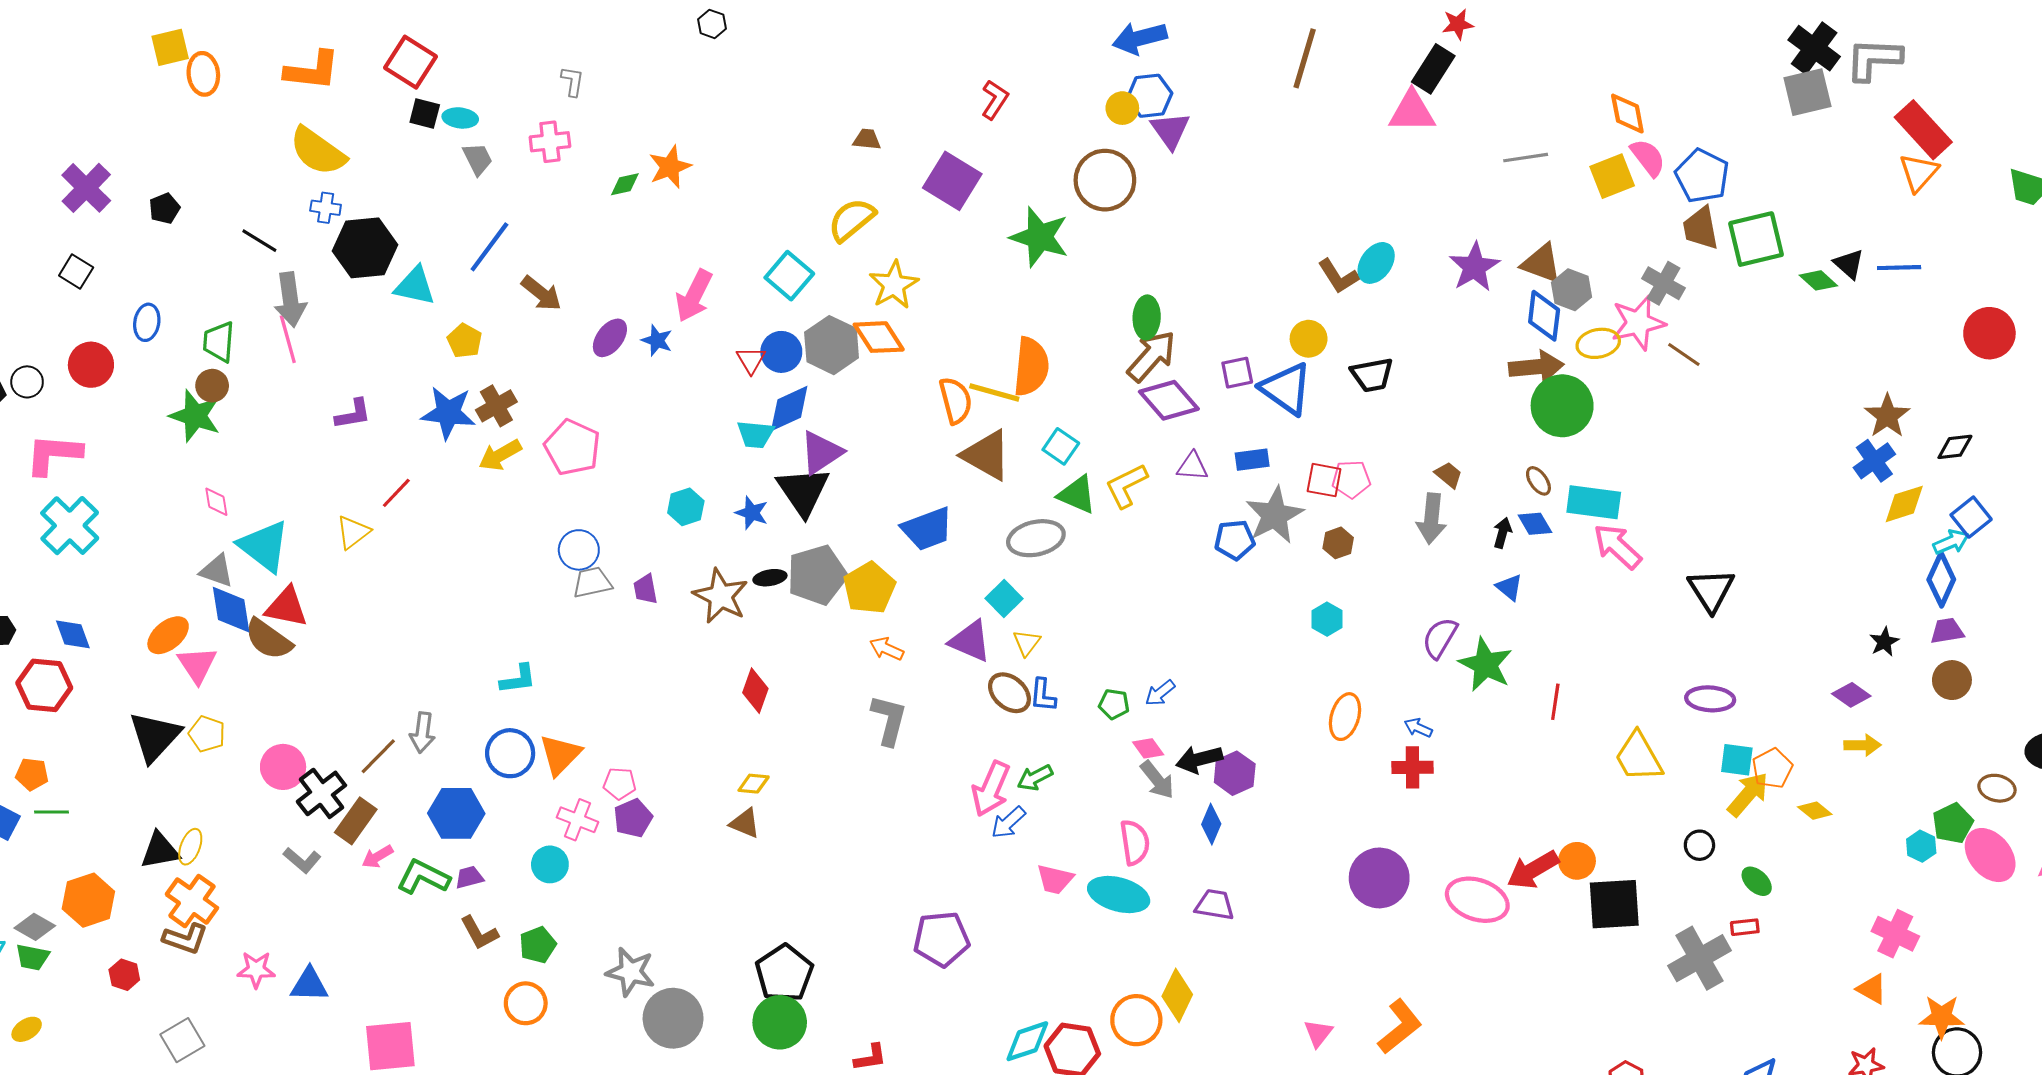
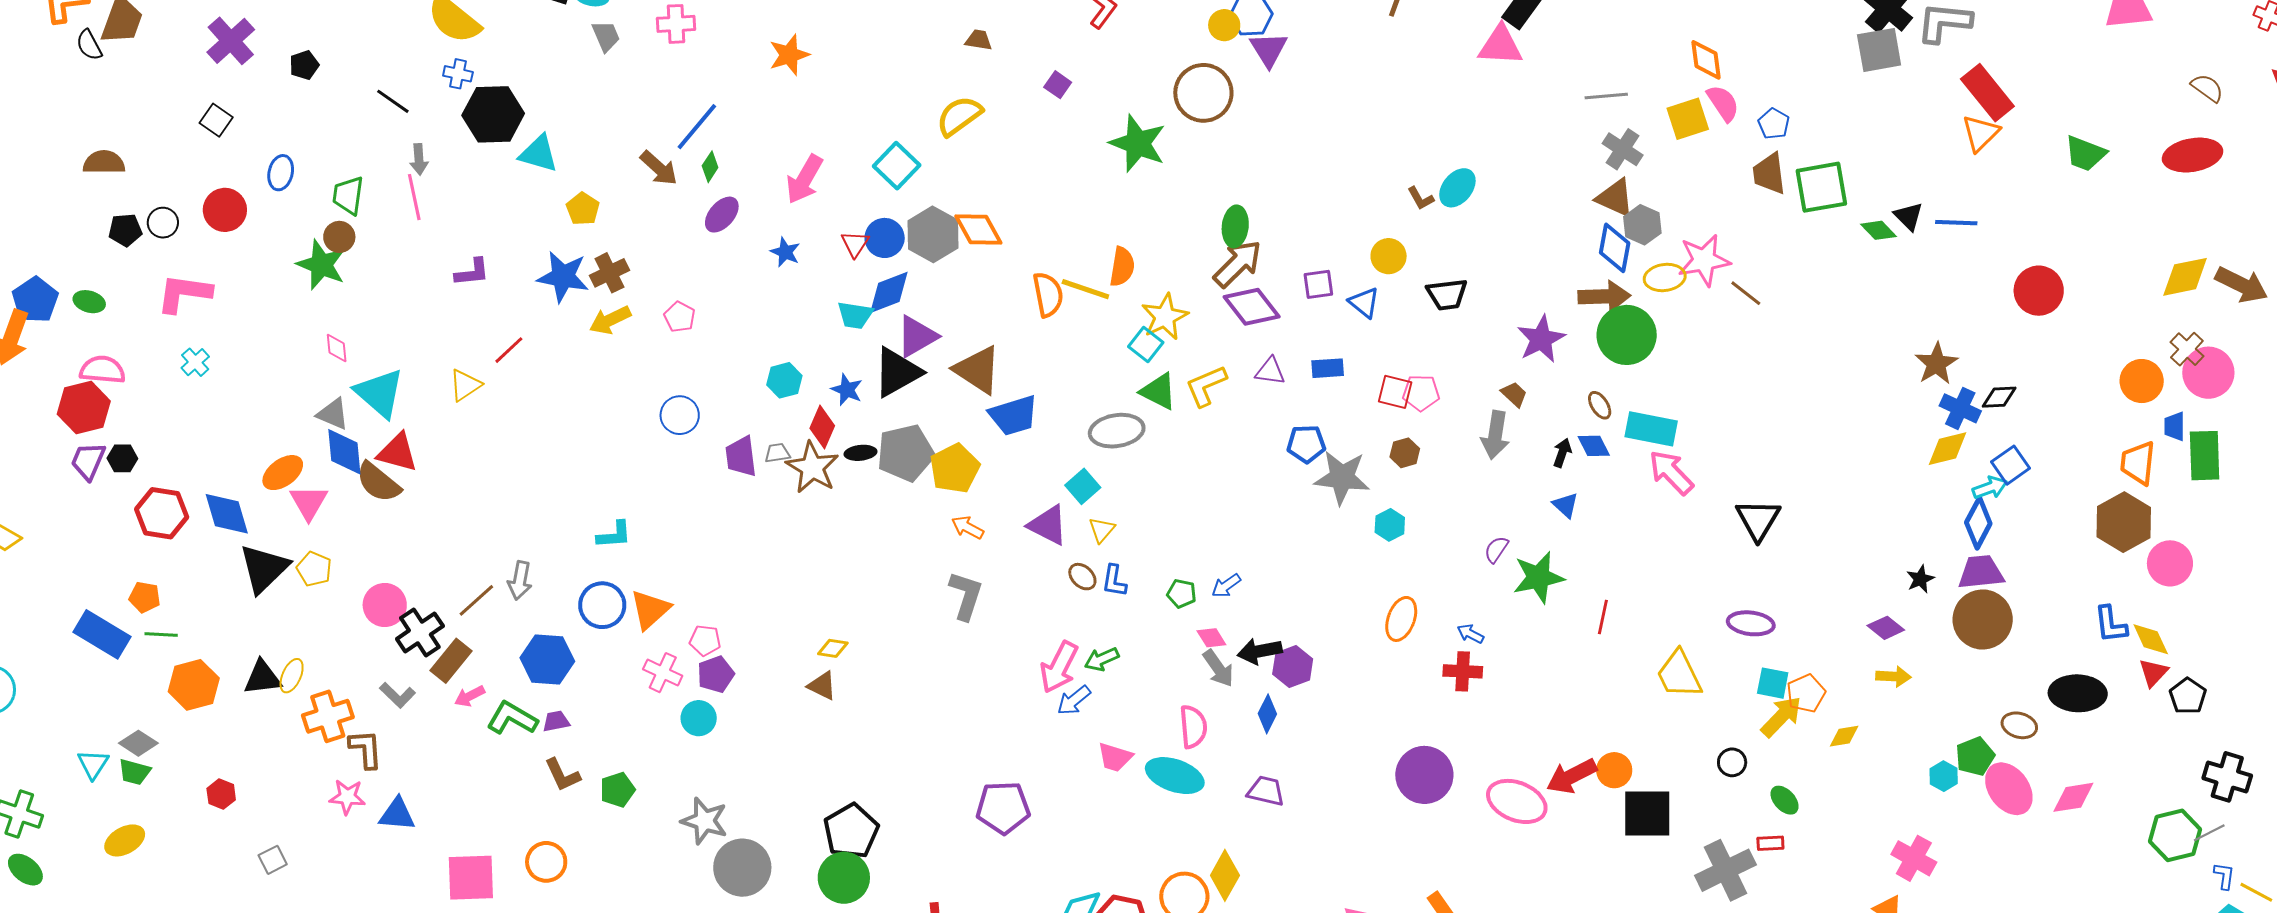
blue pentagon: (1702, 176) -> (1774, 124), size x0.6
purple square: (952, 181) -> (1058, 85), size x0.5
green diamond: (625, 184) -> (710, 167), moved, turned -48
blue line: (489, 247) -> (697, 127), moved
purple star: (1474, 267) -> (1541, 339), moved
brown L-shape: (1338, 276) -> (1421, 198), size x0.7
gray cross: (1664, 283) -> (1623, 149), moved
yellow star: (894, 285) -> (1165, 317), moved
gray arrow: (290, 300) -> (419, 159), size x0.6
blue star: (657, 340) -> (785, 252), moved
orange semicircle: (1031, 367) -> (1122, 267), size x0.7
blue triangle: (1286, 389) -> (1364, 303), size x0.6
pink pentagon: (572, 447) -> (680, 317), size x0.6
brown triangle: (986, 455) -> (978, 370), moved
blue cross: (1874, 461) -> (1960, 408), moved, turned -33
black triangle: (803, 491) -> (897, 372), turned 32
gray star: (1275, 515) -> (1342, 477), moved, turned 30
cyan cross: (70, 526) -> (195, 362), size x0.5
gray trapezoid: (592, 582) -> (777, 453), moved, size x0.7
purple trapezoid: (645, 589) -> (741, 456), size x1.4
purple trapezoid: (1947, 631) -> (1981, 572), size x1.4
blue diamond: (73, 634) -> (227, 514), moved, size x1.4
purple semicircle: (1440, 638) -> (1496, 549), size x0.7
green star: (1486, 664) -> (1538, 577), turned 30
brown circle: (1952, 680) -> (1983, 619), size x1.6
red diamond: (755, 691) -> (822, 427), moved
brown ellipse: (1009, 693) -> (1082, 577), size x0.7
yellow diamond: (1815, 811) -> (1844, 736), turned -52
cyan circle: (550, 864) -> (699, 718), moved
orange hexagon: (88, 900) -> (194, 685), moved
orange cross: (192, 901) -> (328, 716), moved, turned 33
brown L-shape: (185, 939) -> (366, 749), moved, turned -117
orange circle: (526, 1003) -> (546, 862), moved
yellow ellipse: (27, 1029) -> (125, 840), size x1.4
gray square: (182, 1040) -> (273, 860), size x0.7

